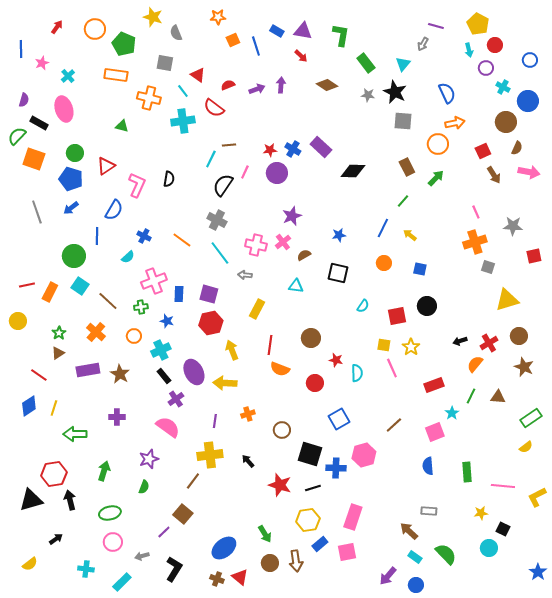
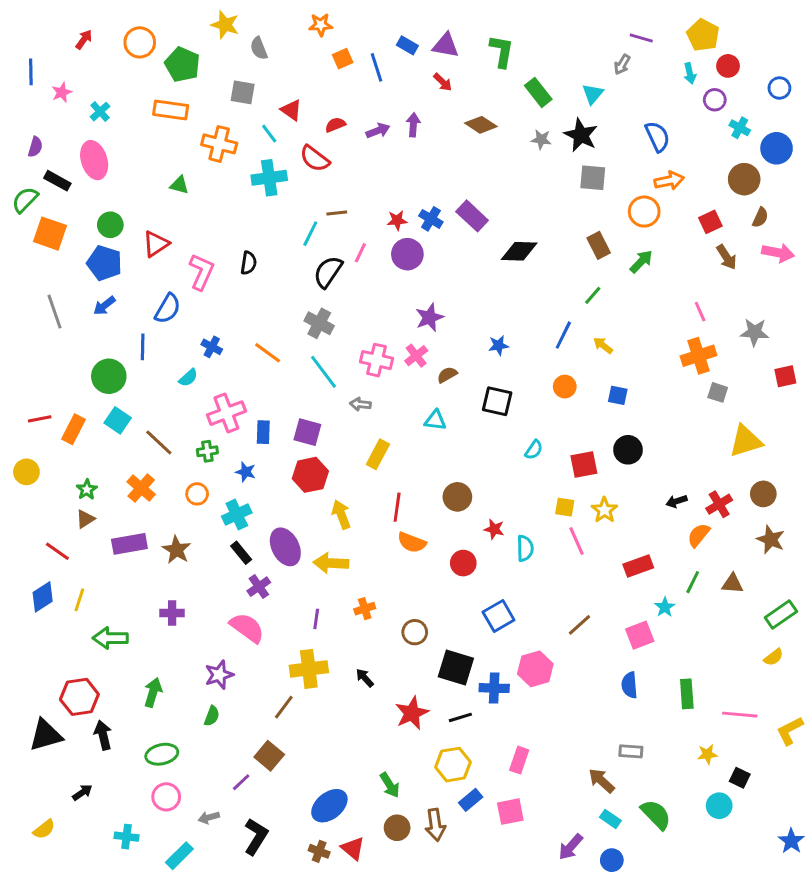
red star: (280, 485) -> (412, 713), turned 30
pink rectangle: (353, 517) -> (519, 760), size x0.7

